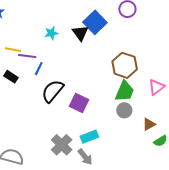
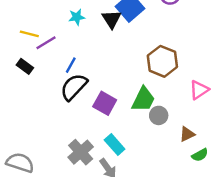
purple line: (27, 56) -> (46, 43), turned -42
blue line: (39, 69) -> (71, 65), moved
green trapezoid: (125, 91) -> (143, 99), moved
cyan rectangle: (89, 137) -> (115, 144), turned 66

